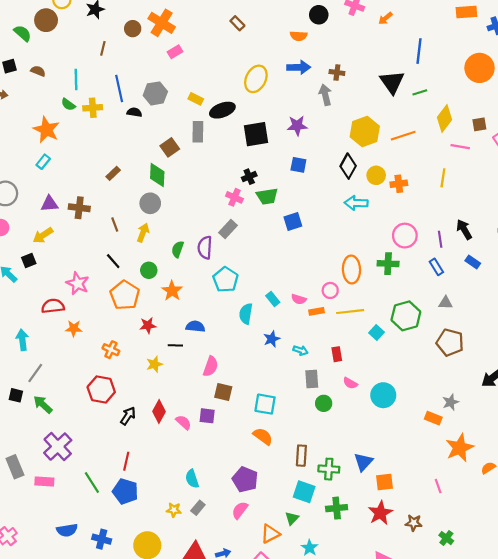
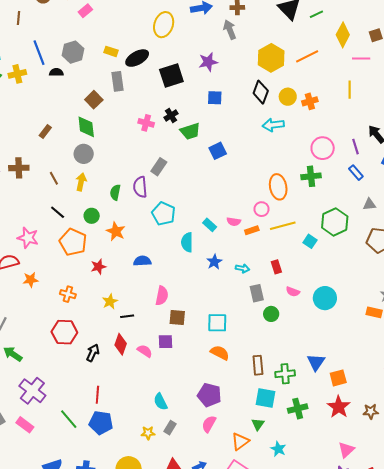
pink cross: (234, 197) -> (146, 123), moved
black line: (175, 345) -> (127, 316), moved
pink rectangle: (44, 482) -> (25, 425), turned 42

